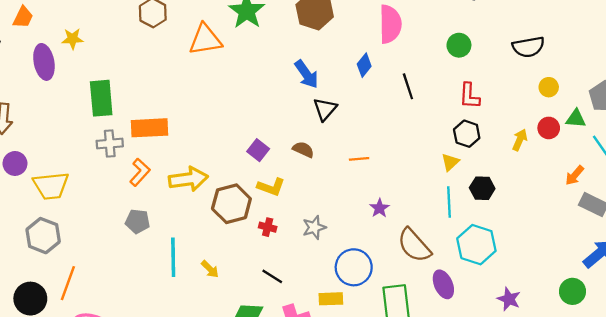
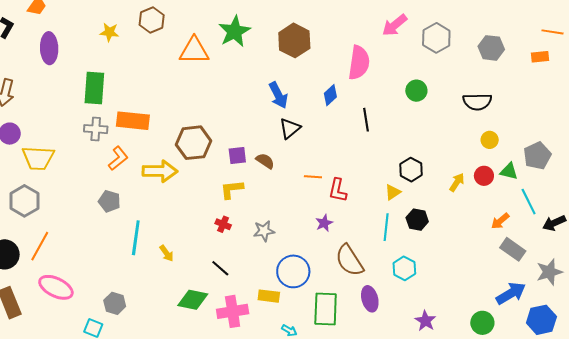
yellow star: (73, 39) -> (109, 32), moved
red L-shape: (469, 96) -> (338, 190), moved
purple square: (258, 150) -> (237, 155), moved, turned 36
yellow L-shape: (271, 187) -> (232, 189), turned 145
brown hexagon: (231, 204) -> (193, 143), moved
cyan hexagon: (476, 245) -> (404, 268), size x0.7

